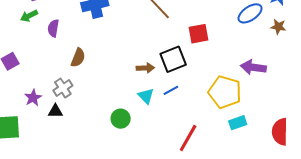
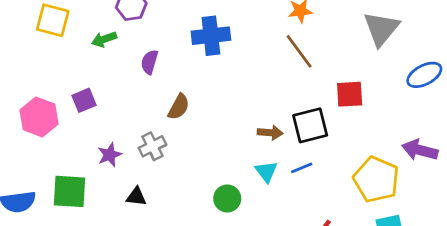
green arrow: (29, 16) -> (104, 39), moved
black triangle: (55, 111) -> (136, 197), moved

